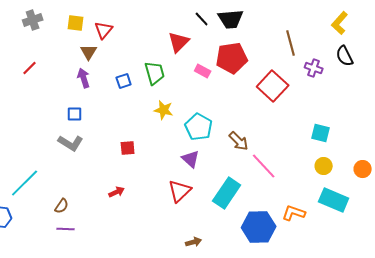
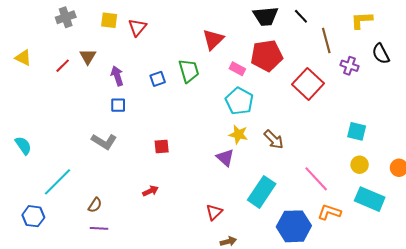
black line: (202, 19) -> (301, 16), moved
yellow L-shape: (340, 23) -> (362, 20), moved, turned 45
brown triangle: (89, 52) -> (88, 57), moved
yellow star: (164, 110) -> (238, 134), moved
blue square: (75, 114) -> (118, 105), moved
cyan pentagon: (199, 127) -> (239, 101), moved
pink line: (264, 166) -> (316, 179), moved
red triangle: (180, 191) -> (214, 212), moved, size x0.7

